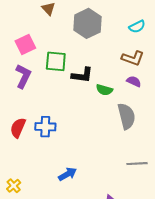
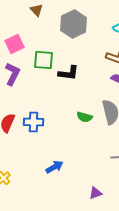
green semicircle: (104, 90) -> (84, 117), moved

